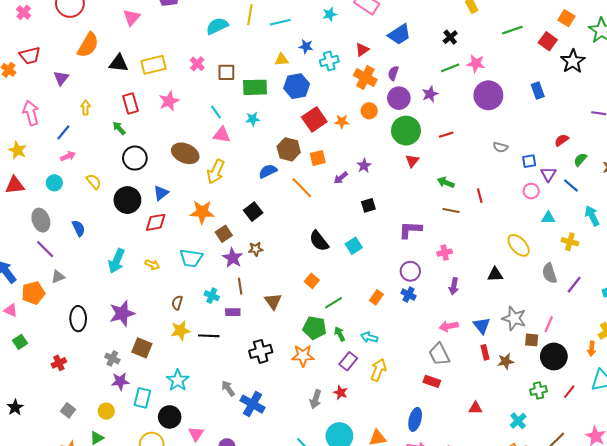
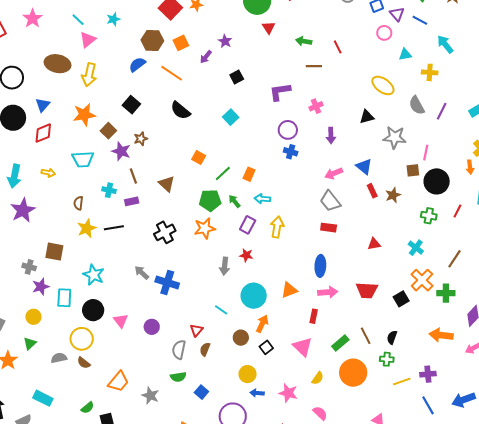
pink triangle: (222, 135) -> (88, 40), turned -36
black semicircle: (319, 241) -> (180, 110), moved
orange rectangle: (376, 297) -> (249, 174), moved
purple star: (122, 313) -> (23, 210), moved
gray star: (514, 318) -> (395, 137), moved
green cross: (539, 390) -> (429, 216), turned 35

